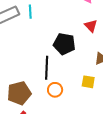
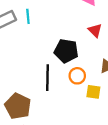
orange circle: (55, 90) -> (77, 76), moved
brown pentagon: (19, 93) -> (18, 106), turned -30

